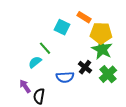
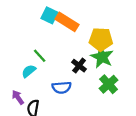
orange rectangle: (84, 17) -> (67, 22), moved, size x1.5
cyan square: (62, 27) -> (50, 15), moved
black cross: (85, 67) -> (79, 66), moved

